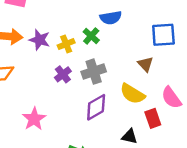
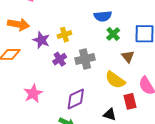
green cross: (91, 36) -> (113, 34), moved
purple star: (40, 40) -> (41, 40), moved
purple diamond: (96, 107) -> (76, 99), moved

